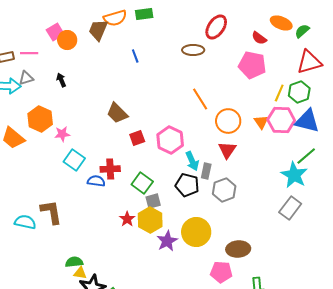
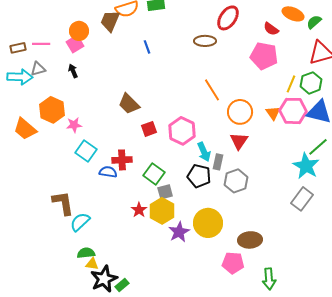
pink square: (55, 32) -> (75, 44), moved
cyan semicircle: (25, 222) -> (80, 222), moved, turned -55

